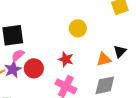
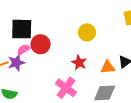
red star: (66, 59) -> (79, 63), moved
red circle: (34, 68) -> (41, 44), moved

